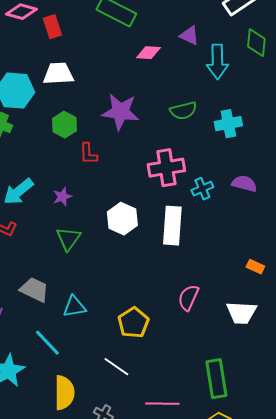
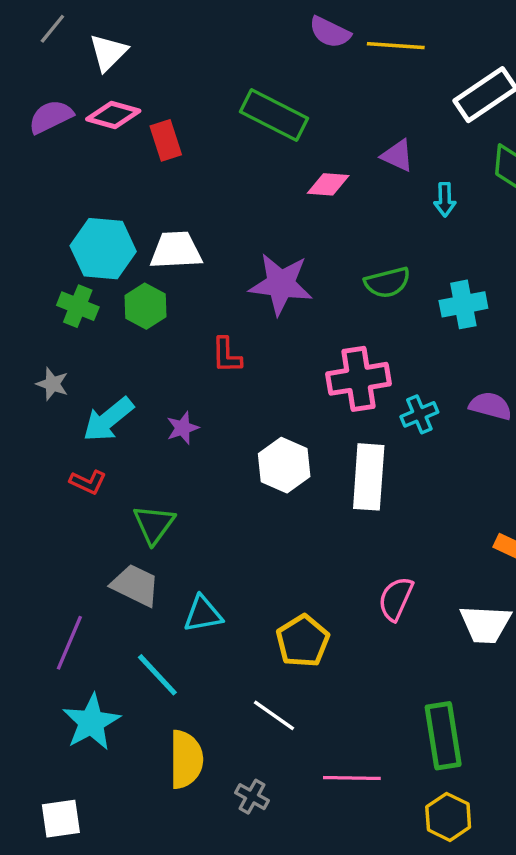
cyan arrow: (217, 62) -> (445, 200), size x0.6
white trapezoid: (58, 74) -> (176, 250), moved
green hexagon: (64, 125) -> (145, 306), moved
green triangle: (68, 239) -> (154, 524), moved

